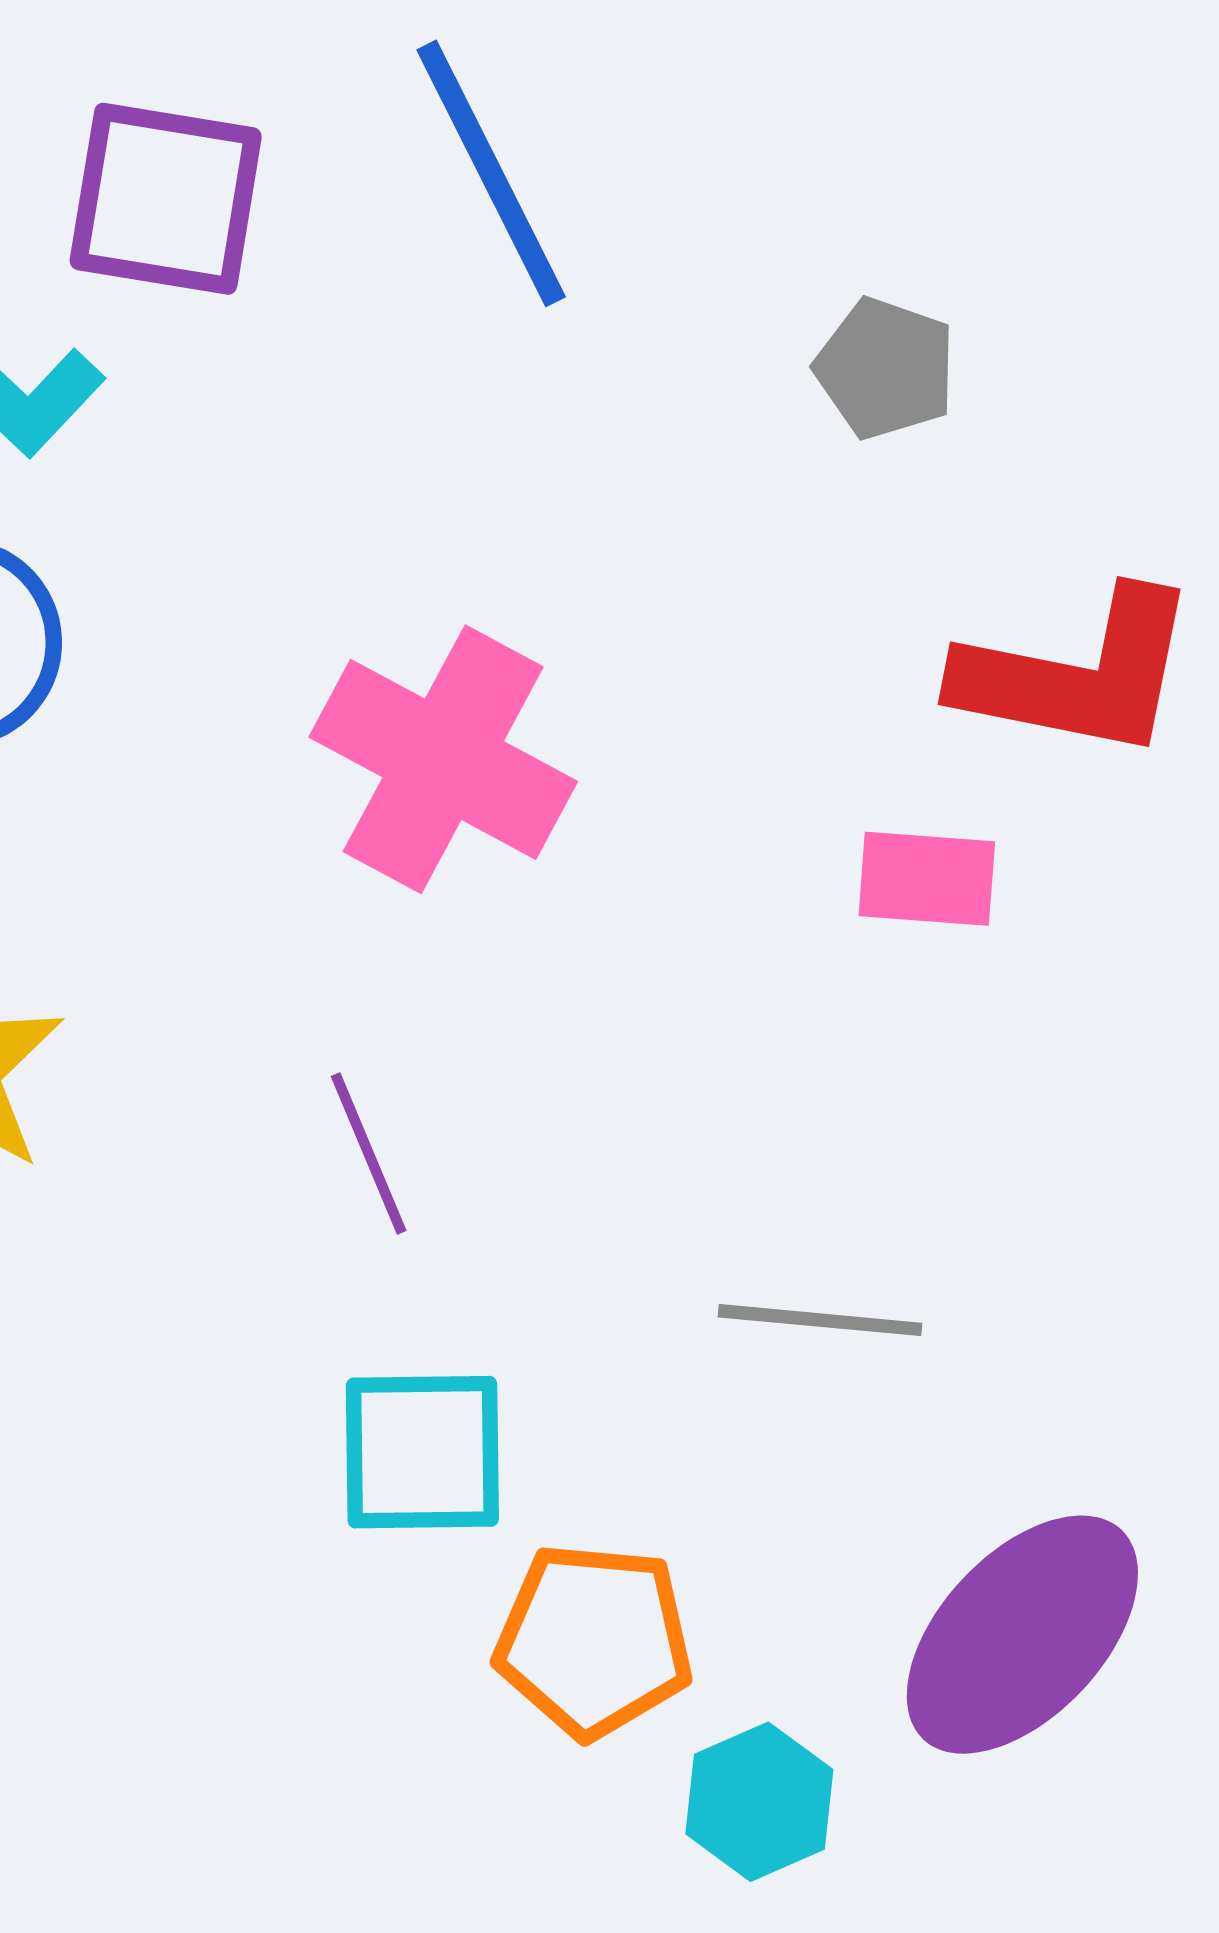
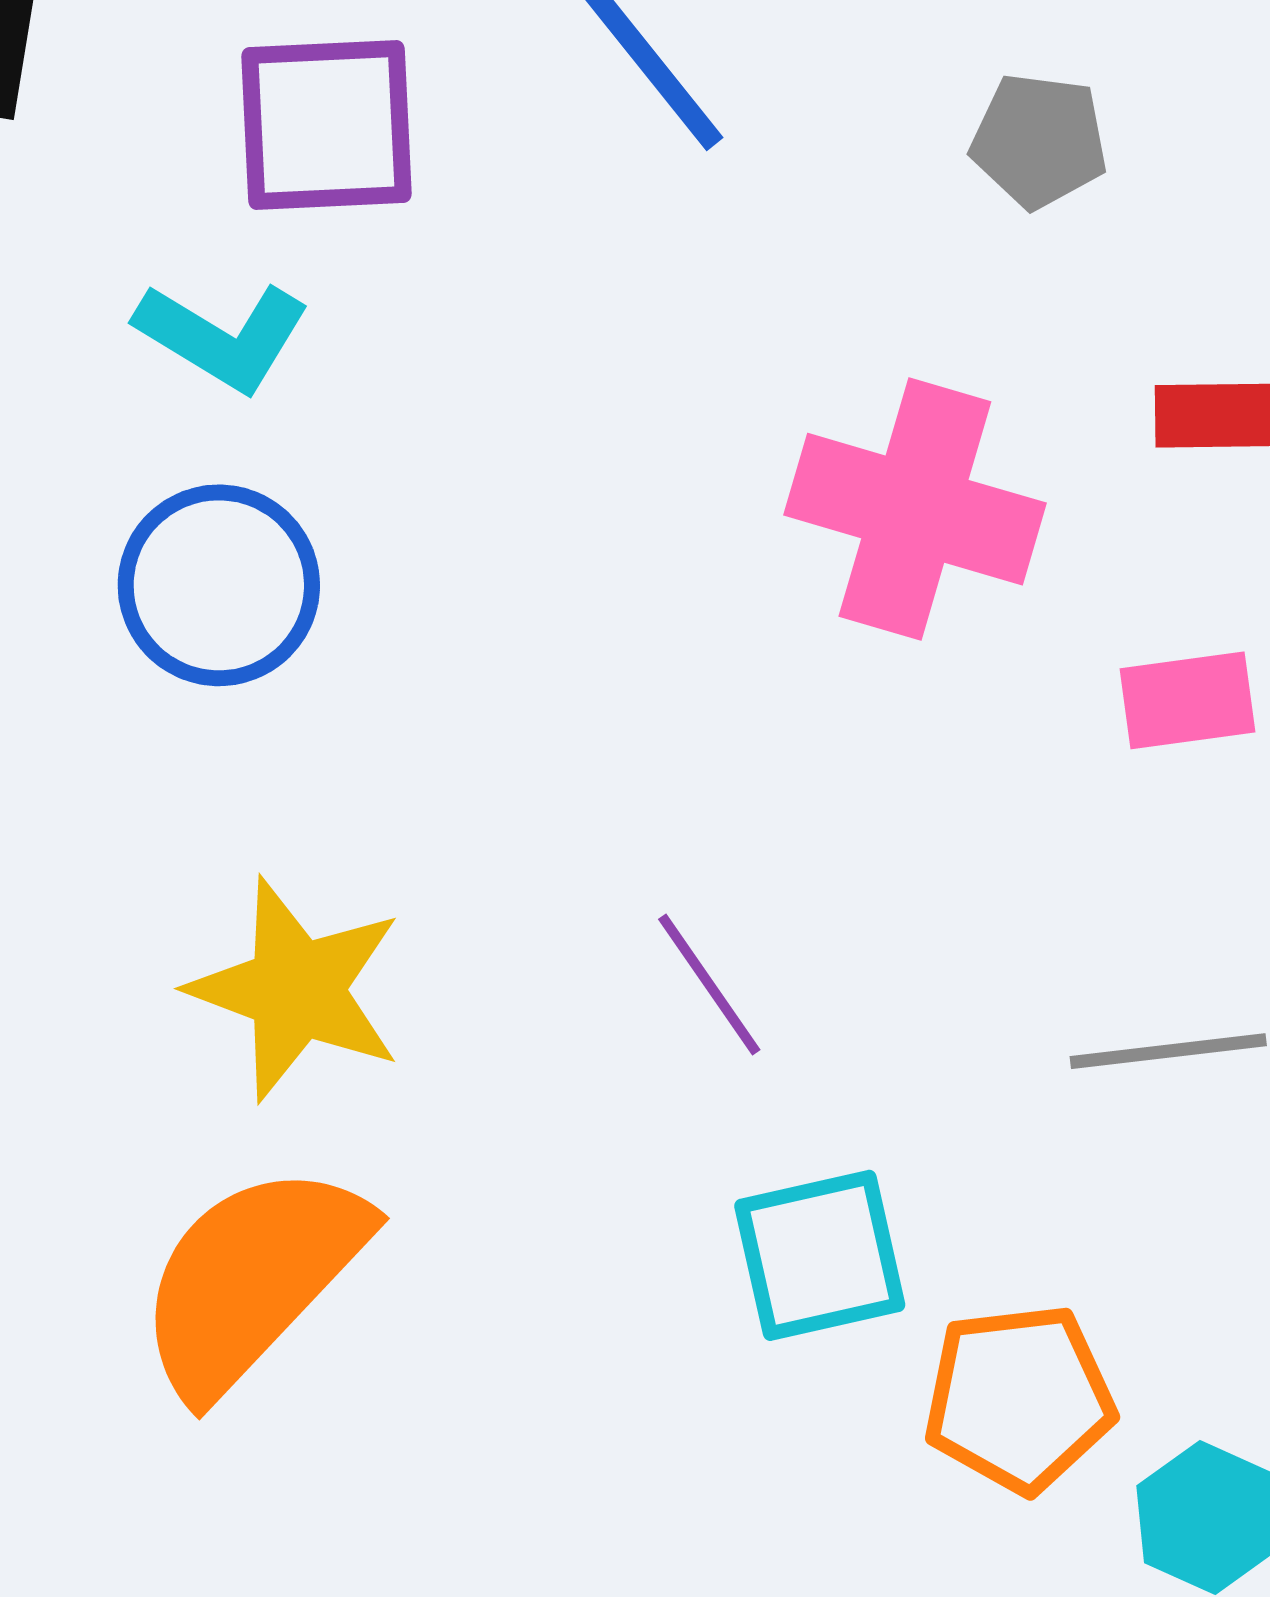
pink cross: (443, 759) -> (915, 509), moved
pink rectangle: (927, 879) -> (1188, 700), moved

